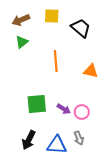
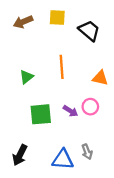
green triangle: (22, 42) -> (26, 77), moved
purple arrow: (64, 109) -> (70, 111), moved
pink circle: (82, 112) -> (90, 107), moved
black arrow: (29, 140) -> (20, 155), moved

